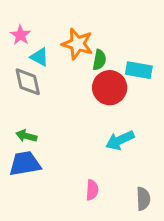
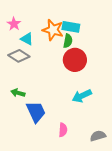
cyan rectangle: (139, 70) -> (71, 27), moved
gray diamond: (28, 82) -> (19, 56), turned -45
blue trapezoid: (25, 164) -> (36, 112), moved, turned 75
gray semicircle: (143, 199) -> (98, 136), turned -105

